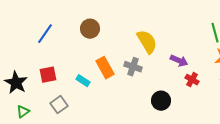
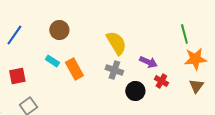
gray cross: (133, 67) -> (114, 70), moved
cyan rectangle: (83, 81) -> (52, 61), moved
black circle: (161, 101) -> (135, 91), moved

